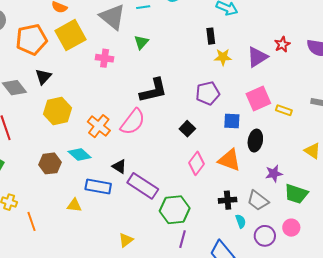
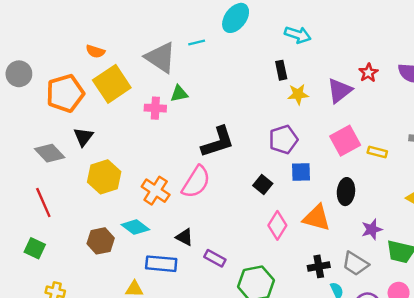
green triangle: (141, 42) -> (179, 94), moved, turned 42
blue square: (232, 121) -> (301, 172), moved
purple rectangle: (143, 186) -> (215, 258), size x0.6

